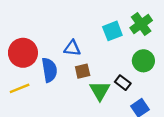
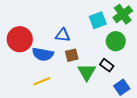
green circle: (143, 61) -> (116, 41), moved
blue semicircle: (49, 70) -> (43, 54), turned 110
yellow line: (20, 88) -> (42, 81), moved

